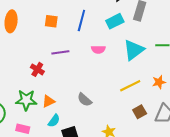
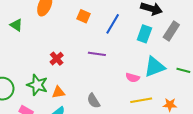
cyan rectangle: (115, 21) -> (144, 34), turned -60
pink semicircle: (98, 49) -> (133, 78), moved
purple line: (60, 52) -> (97, 54), moved

